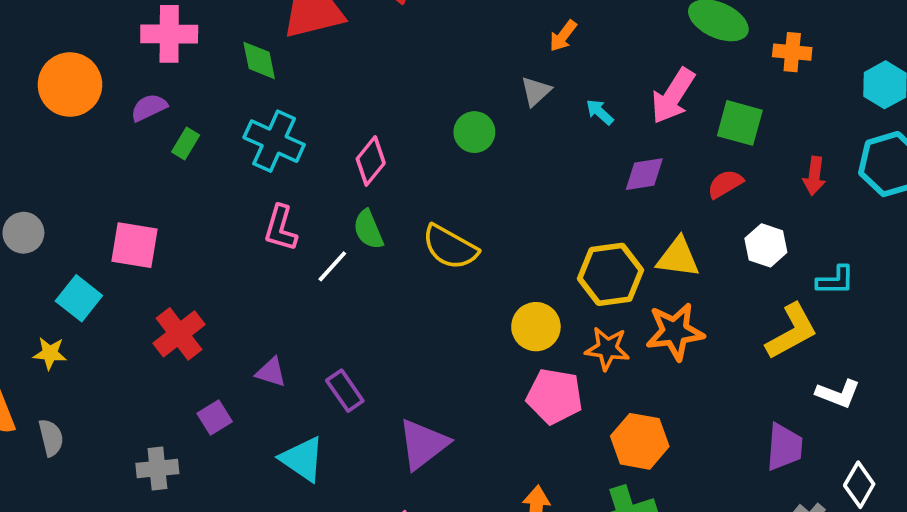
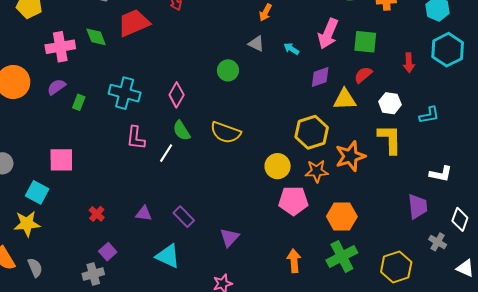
green diamond: (259, 60) -> (96, 37), moved
gray triangle: (536, 91) -> (256, 44), turned -42
yellow triangle: (678, 257) -> (345, 99), moved
yellow L-shape: (792, 331) -> (390, 139), moved, turned -52
red cross: (179, 334) -> (97, 214), moved, size x0.6
yellow star: (50, 353) -> (27, 224), size x1.5
purple square: (215, 418) -> (108, 252), moved
purple triangle: (423, 444) -> (229, 237), size x0.7

